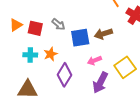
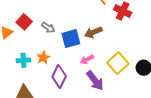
red square: (35, 28) -> (24, 22), moved, turned 35
purple arrow: (100, 83) -> (95, 81), turned -60

